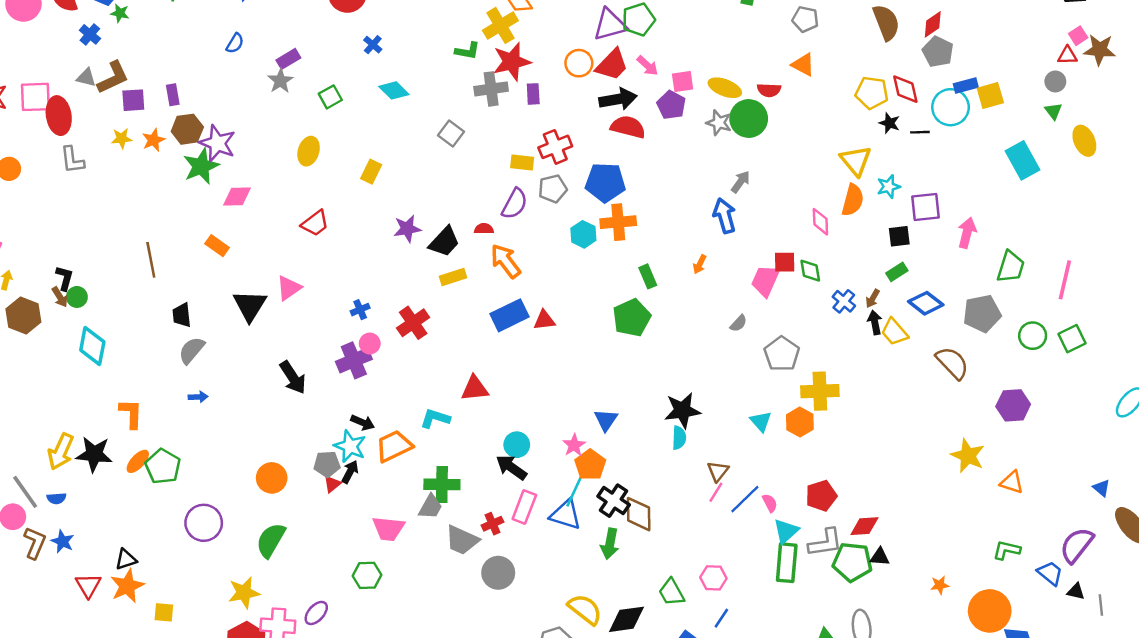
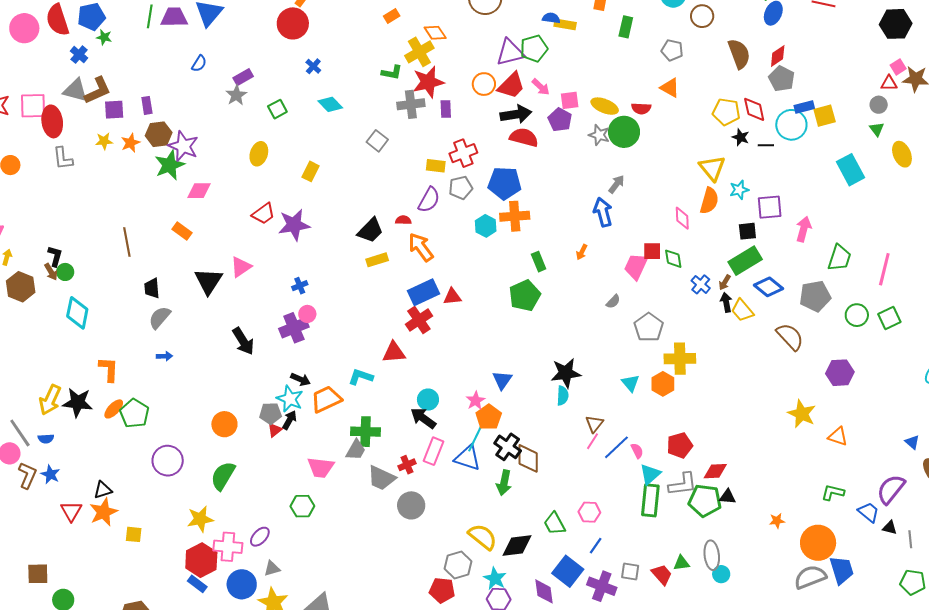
gray triangle: (86, 78) -> (75, 90), size x1.5
purple star: (407, 229) -> (294, 225), moved, size x1.4
green rectangle: (897, 272) -> (745, 261), size x1.8
red cross: (413, 323) -> (419, 320), moved

